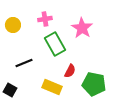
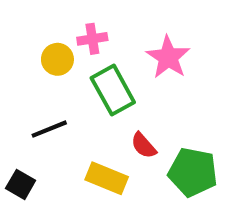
yellow circle: (13, 25) -> (57, 59), moved
red semicircle: (70, 71) -> (144, 145), turned 112

